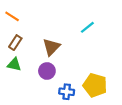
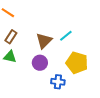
cyan line: (87, 27) -> (66, 36), moved
yellow pentagon: (95, 85) -> (77, 63), moved

